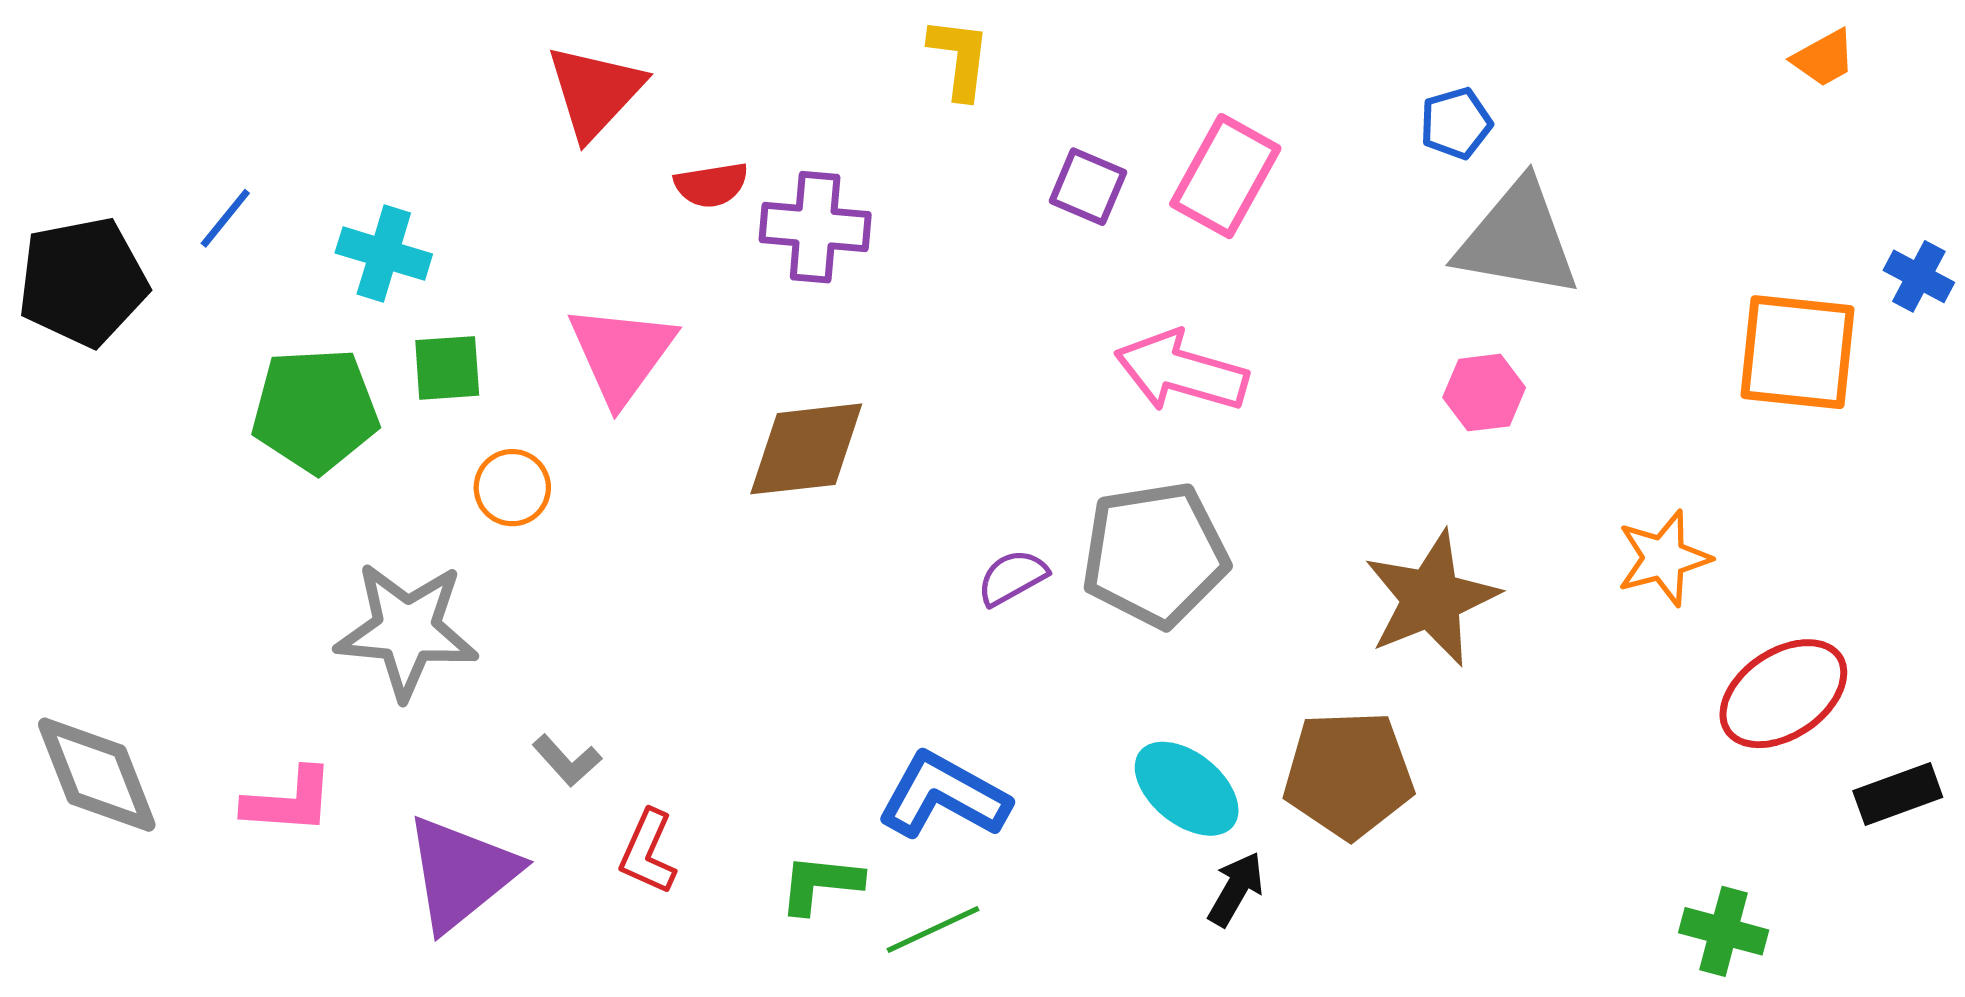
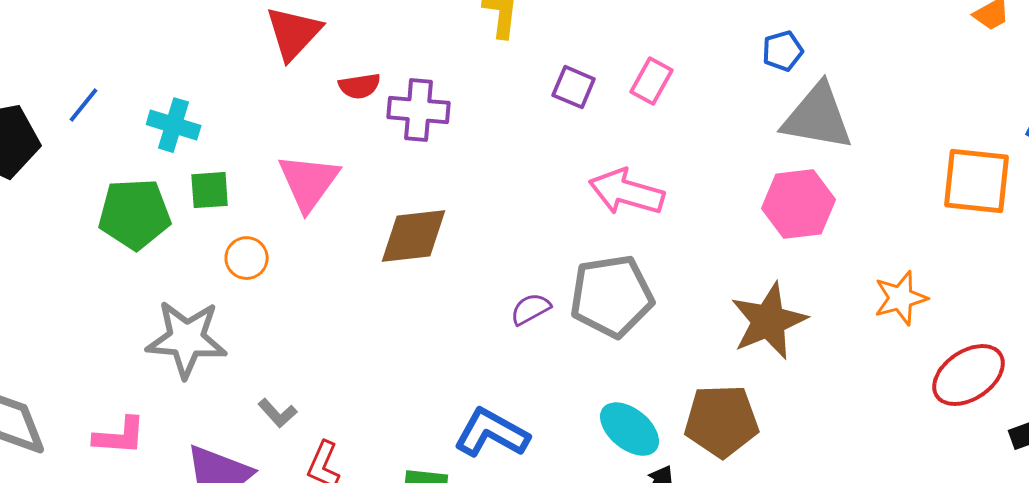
pink rectangle: (1225, 176) -> (652, 81), size x0.7
pink hexagon: (1484, 393) -> (799, 204), size x1.6

